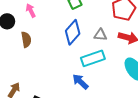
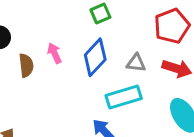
pink arrow: (31, 11) -> (54, 53), moved

